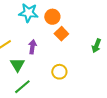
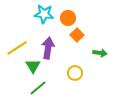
green arrow: (96, 46) -> (100, 53), moved, turned -104
purple arrow: (32, 47) -> (48, 48), size x1.5

